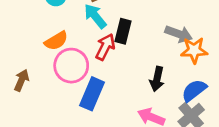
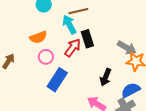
black rectangle: (123, 31) -> (87, 39), turned -42
pink circle: (71, 66) -> (46, 57), size x0.6

